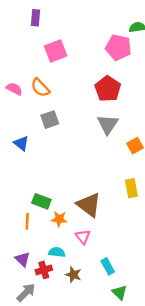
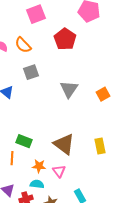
red pentagon: (108, 89) -> (65, 39), moved
gray triangle: (108, 124) -> (69, 89), moved
yellow rectangle: (131, 188) -> (100, 146), moved
orange star: (59, 219) -> (39, 166), moved

